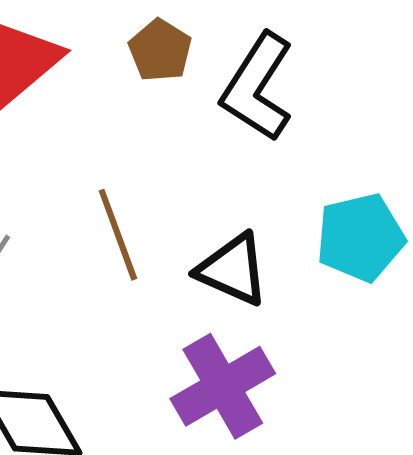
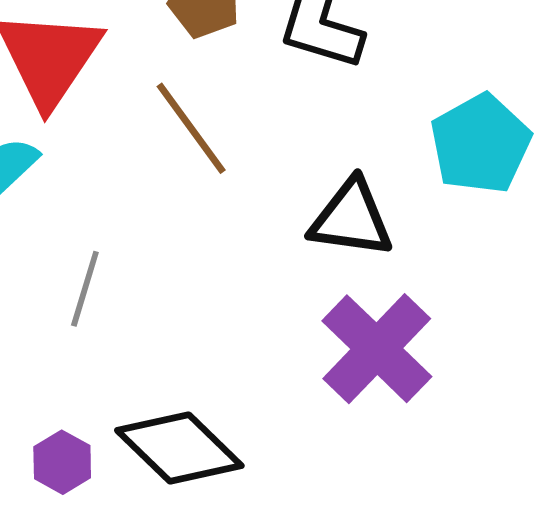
brown line: (118, 235) -> (191, 128), moved

